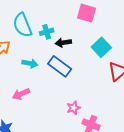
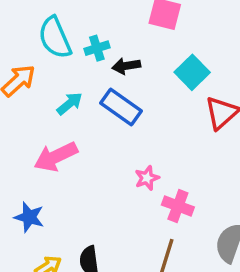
cyan arrow: (30, 63) -> (70, 103), turned -49
pink arrow: (21, 94) -> (56, 157), size x1.4

